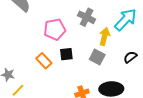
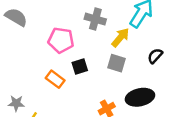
pink pentagon: (55, 29) -> (61, 40), turned 30
yellow arrow: (104, 36) -> (120, 37), turned 36

